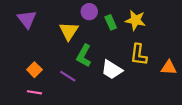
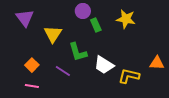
green rectangle: (111, 22) -> (96, 25), moved
yellow triangle: (69, 31) -> (53, 34), moved
yellow L-shape: (139, 55) -> (129, 76), moved, turned 95
green L-shape: (84, 56) -> (78, 52), turned -45

